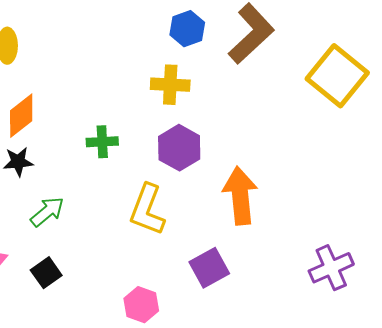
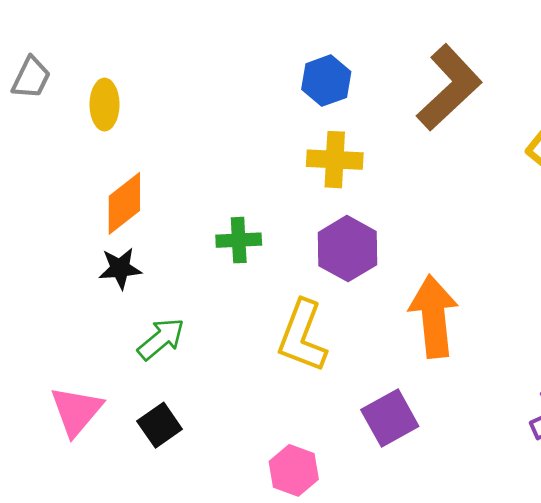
blue hexagon: (187, 29) -> (326, 81), moved

